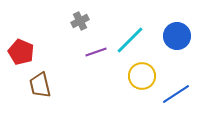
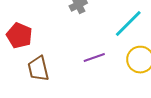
purple line: (96, 52) -> (94, 58), moved

